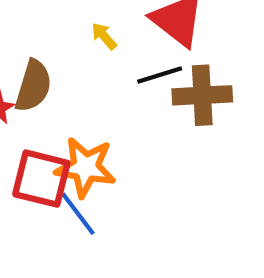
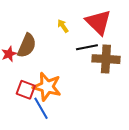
red square: (41, 179) -> (26, 90), size x0.7

